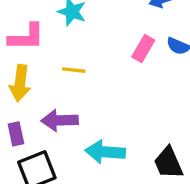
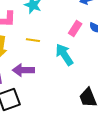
cyan arrow: (105, 152) -> (64, 55), moved, turned 50

